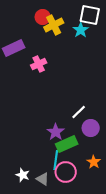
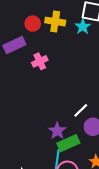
red circle: (43, 17) -> (33, 24), moved
yellow cross: (54, 25) -> (55, 22), turned 36

